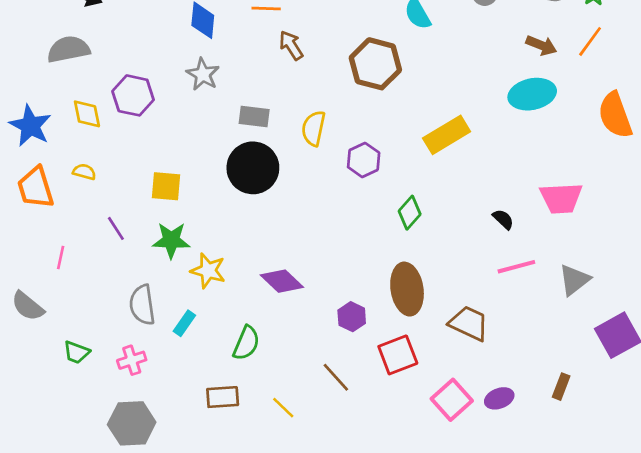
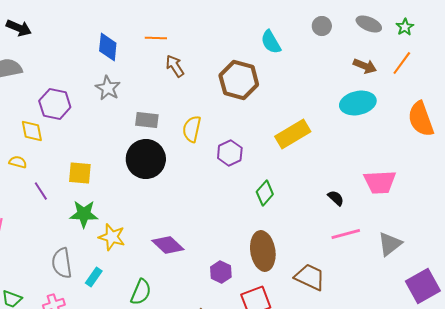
yellow diamond: (87, 114) -> (32, 131), moved
purple line: (116, 228) -> (41, 191), moved

